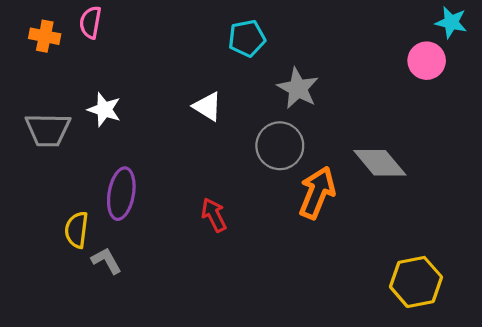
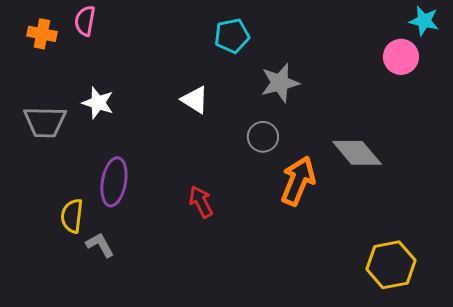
gray star: (298, 88) -> (280, 83), turned 30
gray circle: (280, 146) -> (263, 137), size x0.7

